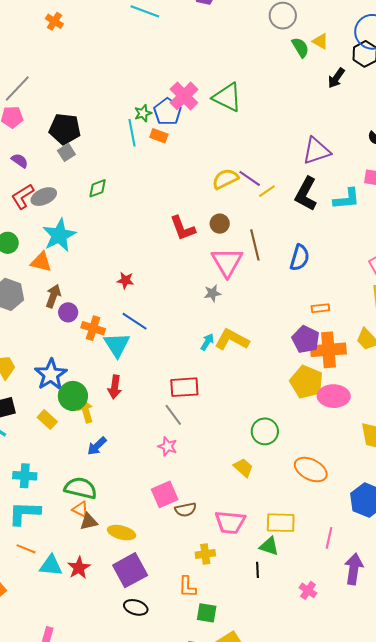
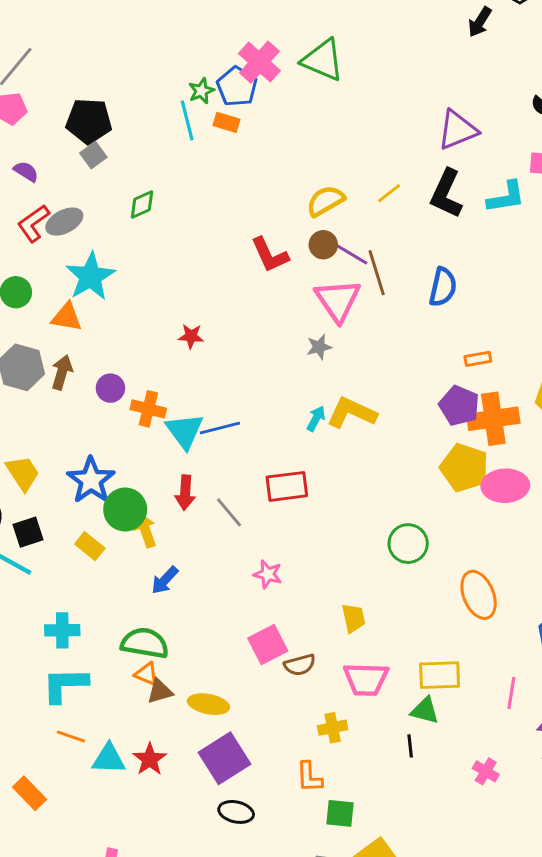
purple line: (250, 178) -> (352, 254), moved
yellow semicircle: (225, 179) -> (325, 201), moved
brown arrow: (53, 296) -> (62, 372), moved
blue line: (135, 321) -> (220, 428), moved, turned -44
gray line: (173, 415) -> (229, 512), moved
yellow trapezoid: (243, 468) -> (353, 618), moved, turned 40
orange ellipse: (311, 470) -> (479, 595), turned 44

